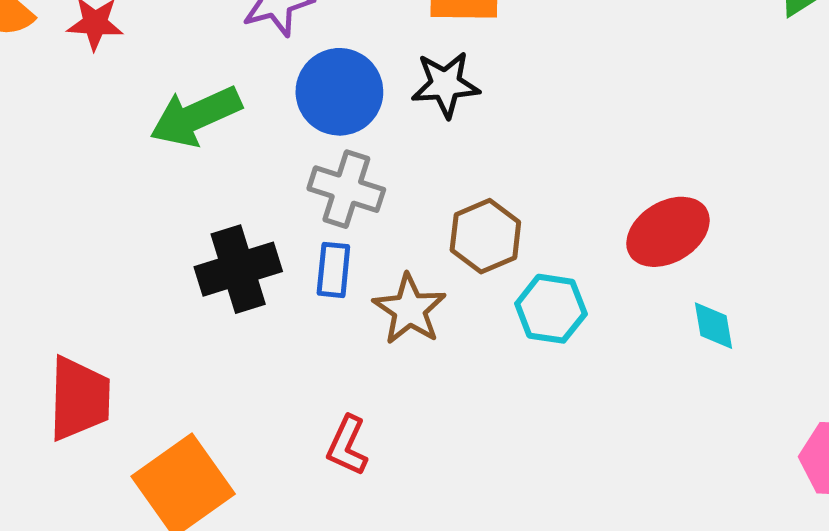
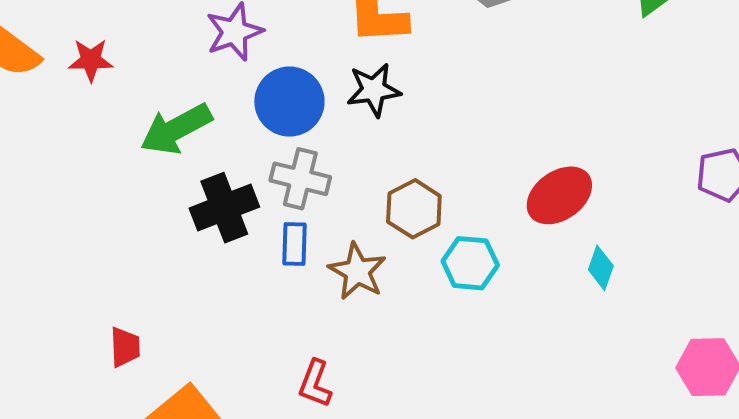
black cross: (238, 269) -> (224, 208), moved
cyan diamond: (713, 326) -> (601, 268), turned 33
red trapezoid: (79, 399) -> (125, 347), moved, size x0.6

